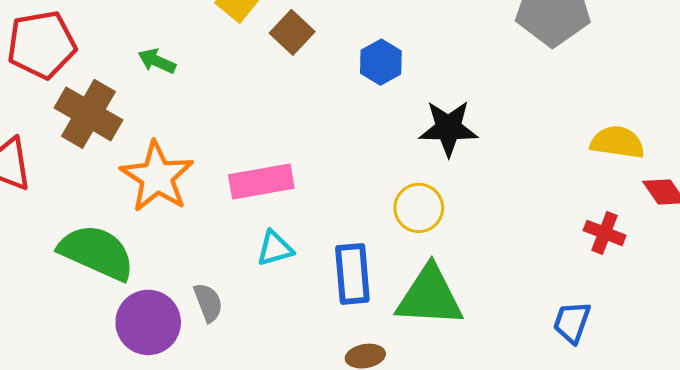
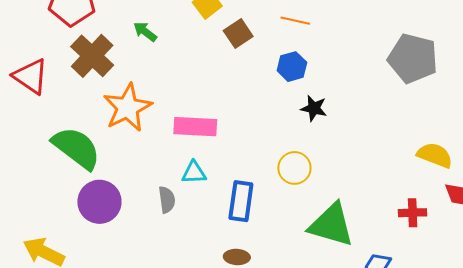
black star: (448, 128) -> (314, 108), moved, size x0.7
red cross: (605, 233) -> (413, 213), turned -36
green triangle: (430, 296) -> (331, 225), moved
gray semicircle: (208, 303) -> (167, 200), moved

